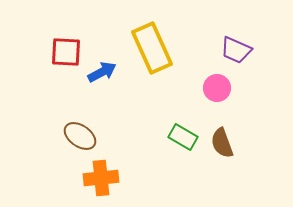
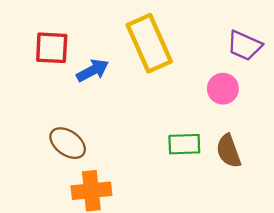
green rectangle: (183, 137) -> (184, 144), turned -32

